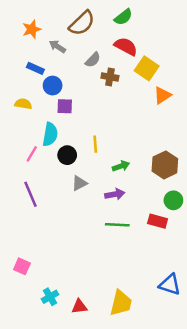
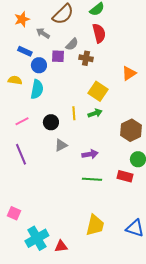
red semicircle: (126, 46) -> (99, 33), turned 48
yellow square: (147, 68) -> (98, 91), moved
purple square: (65, 106) -> (58, 56), moved
cyan semicircle: (50, 134) -> (37, 89), moved
pink line: (32, 154) -> (22, 121), turned 32
green arrow: (121, 166) -> (95, 113), moved
cyan cross: (50, 297) -> (37, 238), size x1.6
yellow trapezoid: (121, 303) -> (95, 225), moved

